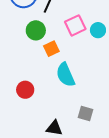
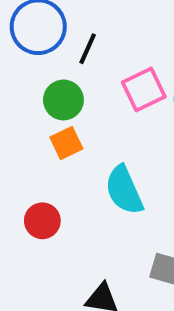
orange square: (51, 49) -> (66, 143), moved

